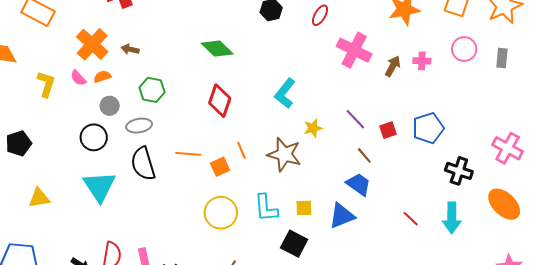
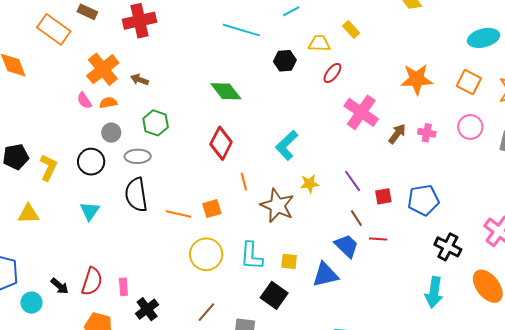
yellow L-shape: (46, 84) -> (48, 167), moved
orange line: (241, 150) -> (244, 182), moved
orange line: (188, 154) -> (178, 214), moved
cyan triangle: (99, 187) -> (90, 211), size x0.6
red line: (411, 219) -> (378, 239), moved, turned -48

